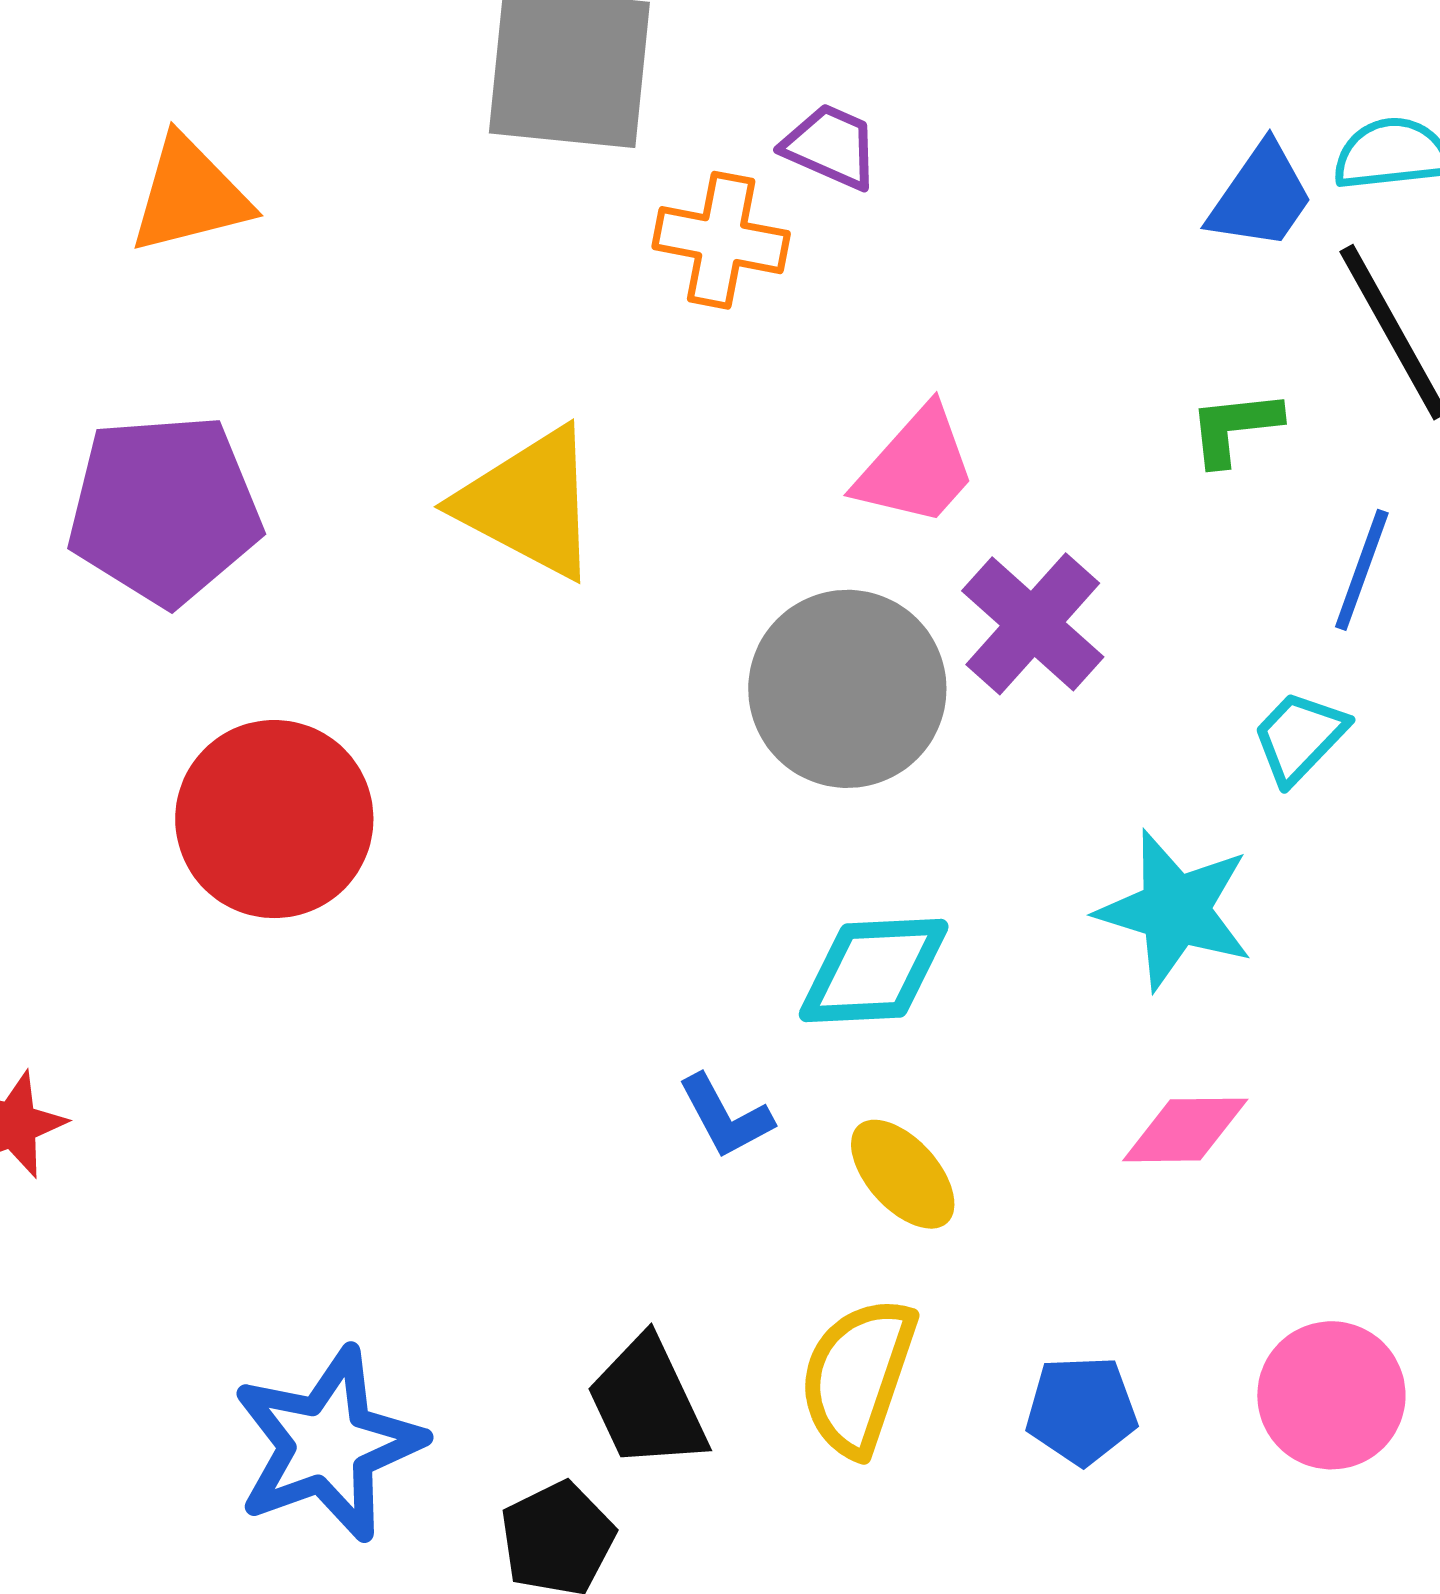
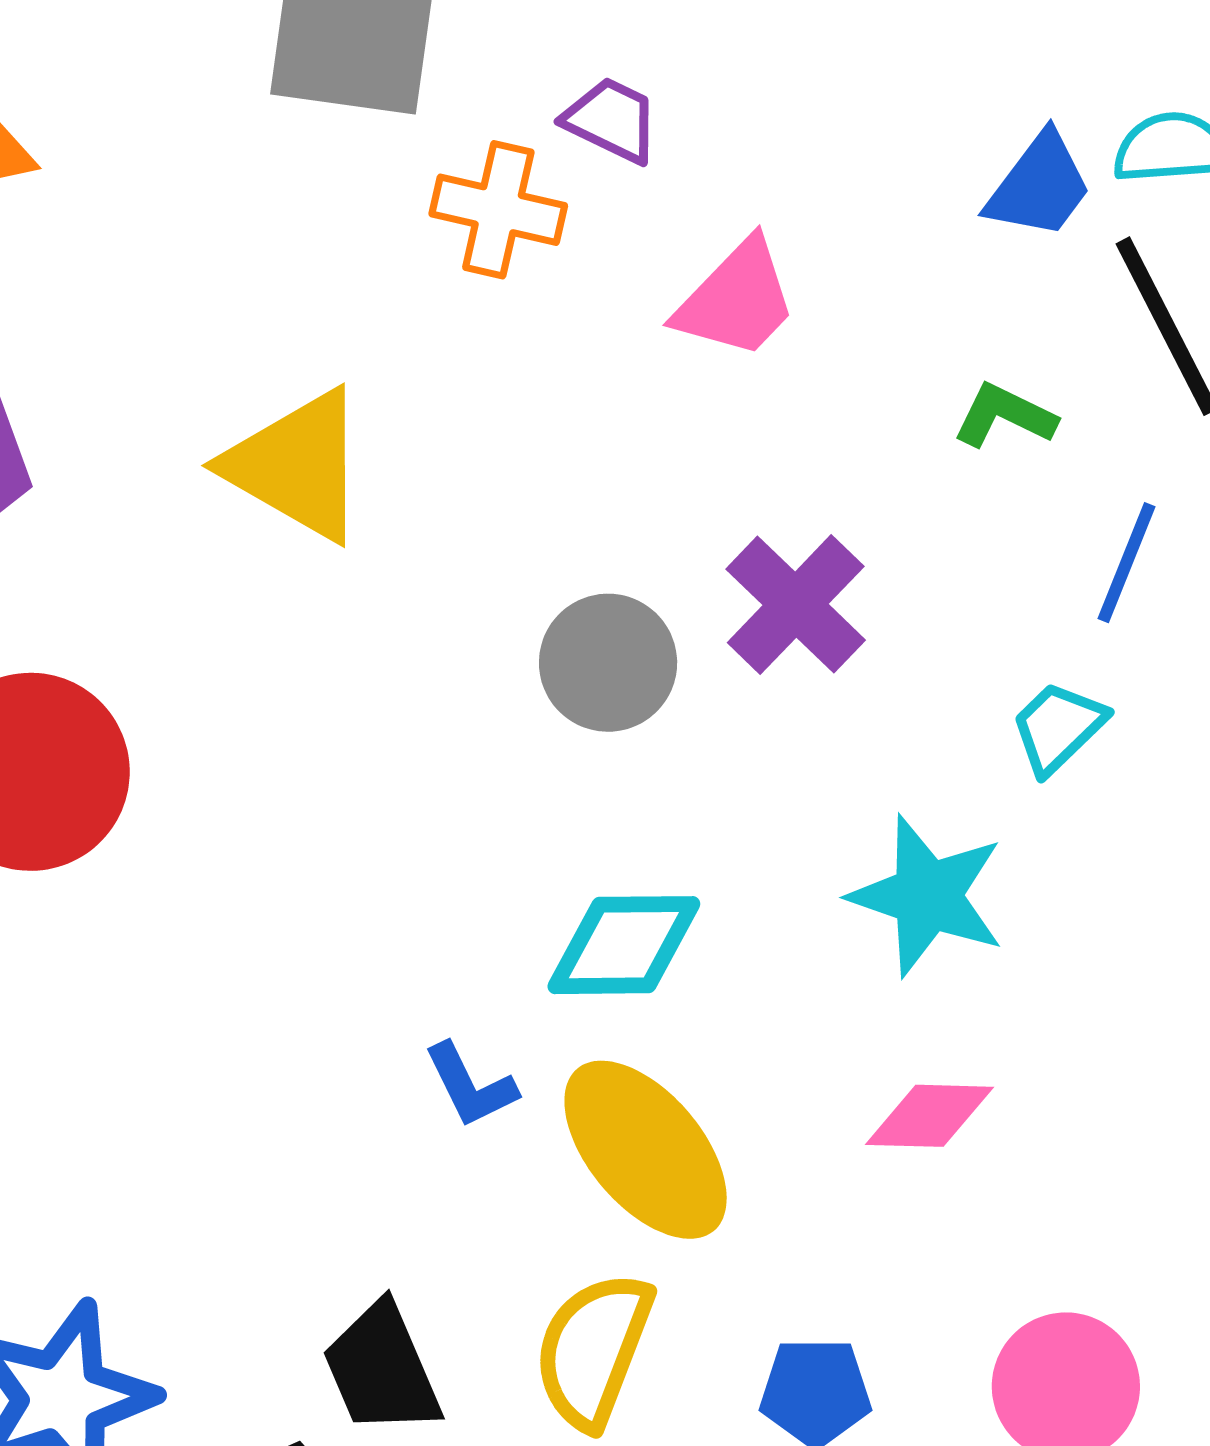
green L-shape: (1235, 427) -> (1005, 416), turned 30
pink trapezoid: (916, 467) -> (737, 299), moved
gray circle: (847, 689) -> (608, 663), size x0.7
yellow ellipse: (903, 1174) -> (646, 1150), size x1.6

